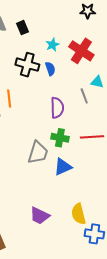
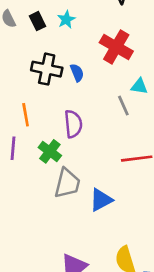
cyan star: (52, 45) -> (66, 20), moved
purple semicircle: (57, 108) -> (73, 124), moved
green cross: (60, 138) -> (50, 151), moved, turned 30

